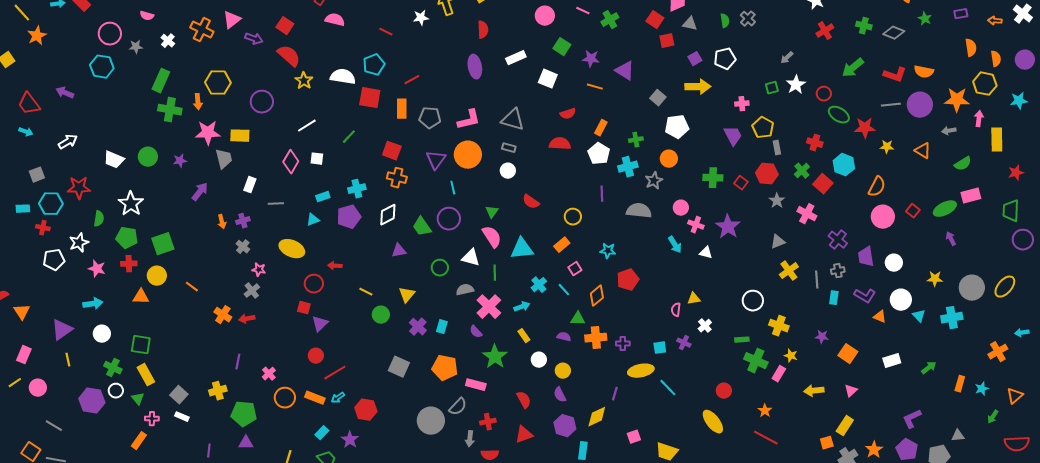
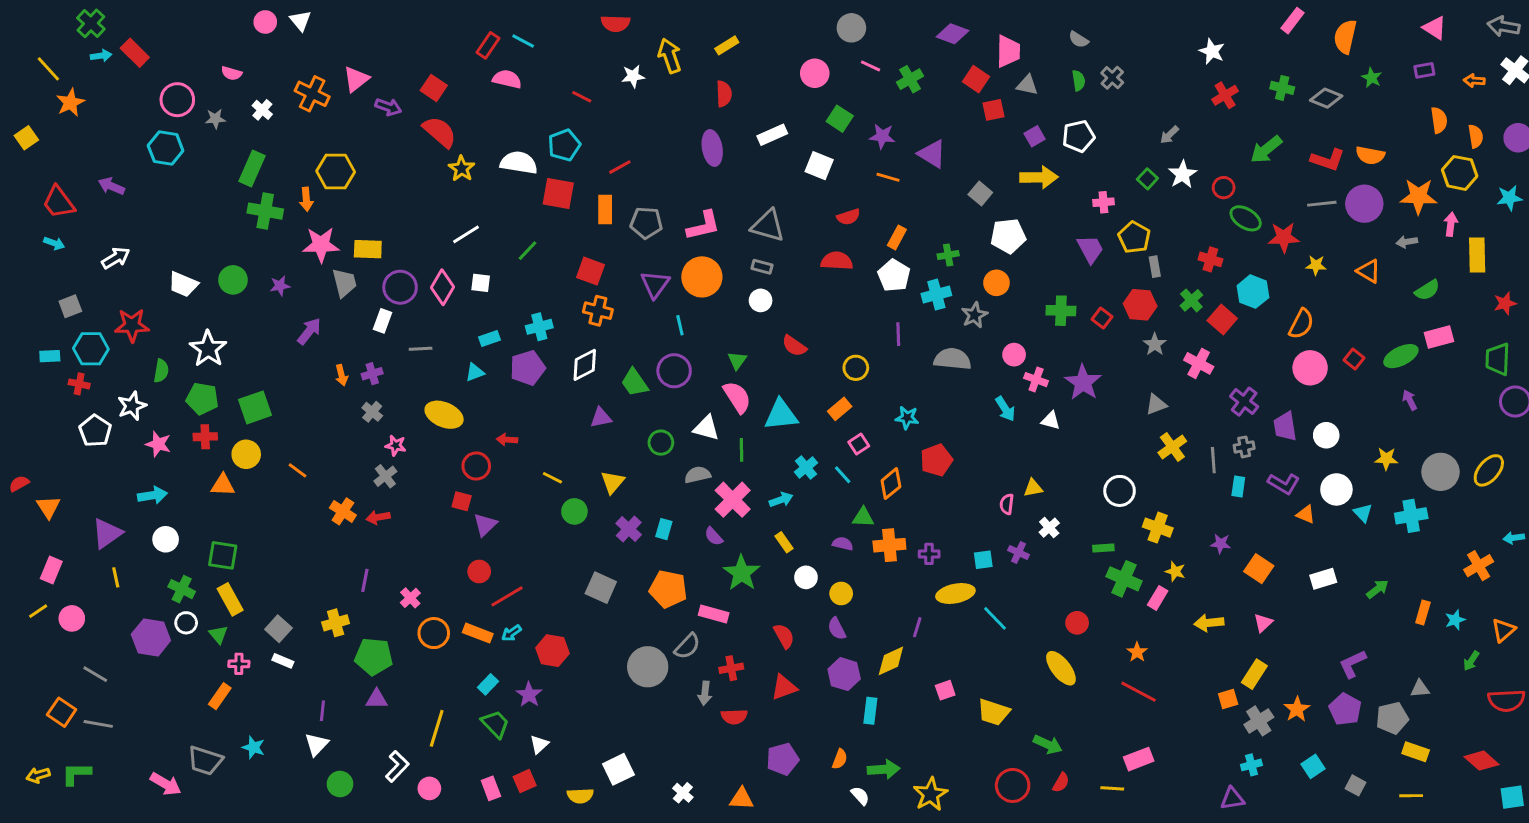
green square: (772, 88) -> (1147, 179), turned -32
purple circle: (262, 102) -> (400, 287), moved
white pentagon: (54, 260) -> (95, 431), turned -30

